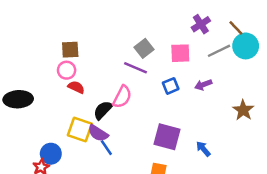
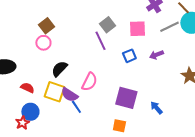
brown square: (70, 50) -> (46, 26), turned -35
purple line: (136, 68) -> (100, 41), turned 42
red semicircle: (76, 87) -> (27, 88), moved
pink semicircle: (122, 97) -> (89, 82), moved
black semicircle: (103, 110) -> (59, 69), moved

